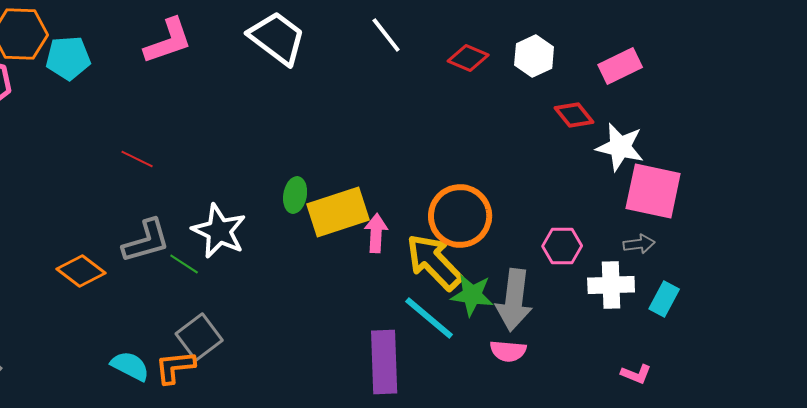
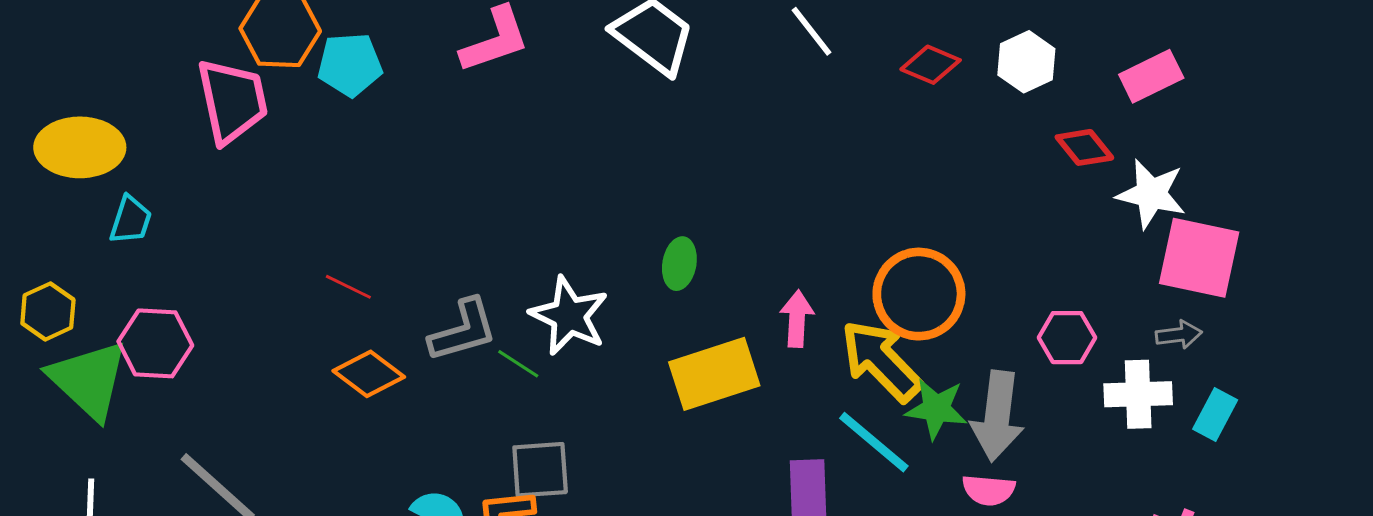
red line: (137, 159) -> (348, 287), moved
yellow rectangle: (338, 212) -> (714, 374), moved
gray square: (199, 337) -> (540, 470), turned 33

